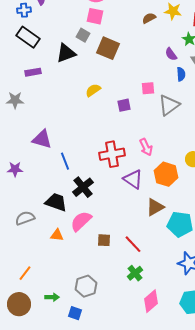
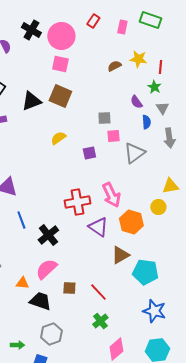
gray square: (83, 35) -> (104, 118), moved, turned -32
brown square: (108, 48) -> (60, 96), moved
pink arrow: (146, 147) -> (111, 195), size x1.4
blue line: (65, 161) -> (21, 220), moved
black trapezoid: (56, 202) -> (40, 301), moved

